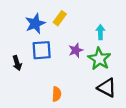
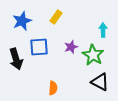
blue star: (35, 24) -> (22, 21), moved
cyan arrow: (100, 32) -> (103, 30), moved
black arrow: (17, 63) -> (16, 59), size x1.5

